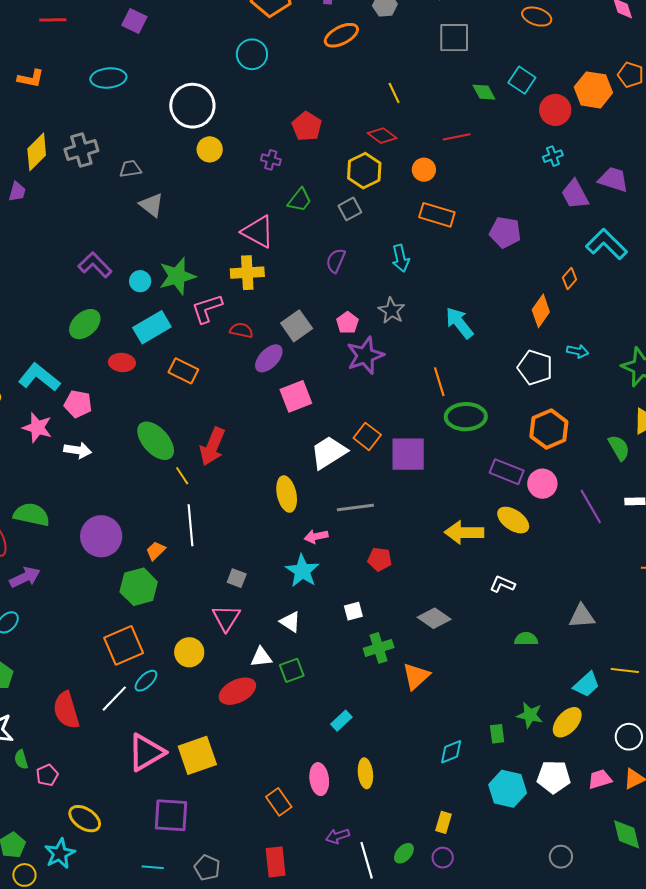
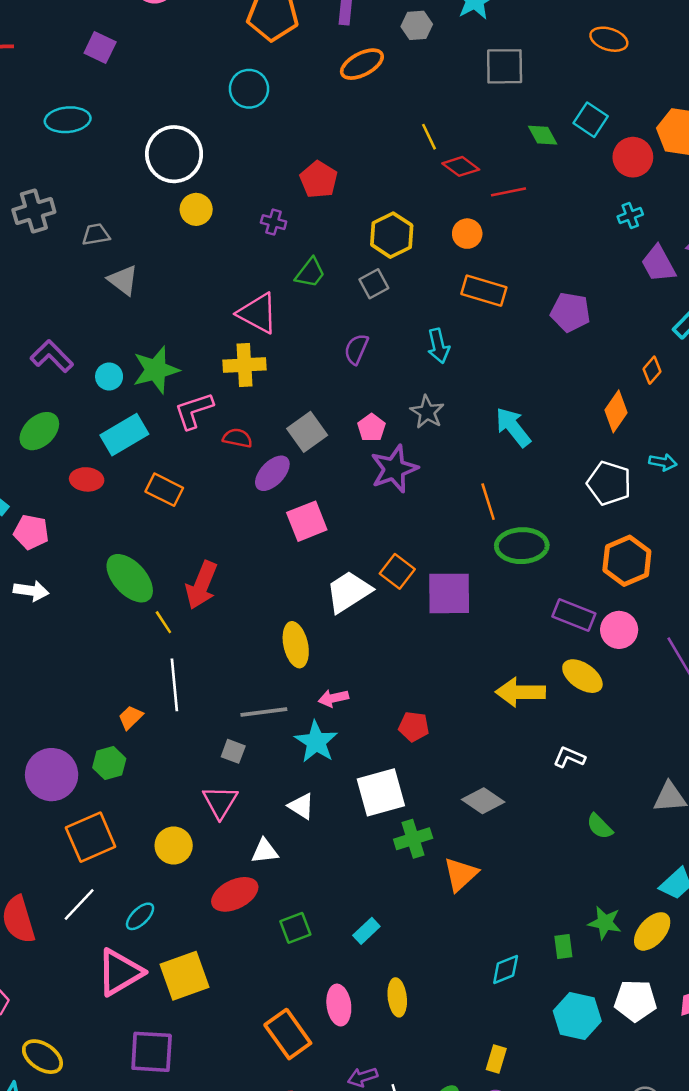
red diamond: (382, 136) -> (461, 166), moved
gray line: (355, 507) -> (264, 712), moved
purple circle: (101, 536) -> (52, 775), moved
green hexagon: (139, 587) -> (109, 763), size x0.7
white square: (353, 611) -> (381, 792), size x2.0
green semicircle: (526, 639) -> (600, 826), turned -135
green square: (292, 670) -> (295, 928), moved
cyan ellipse: (146, 681) -> (140, 916), moved
orange rectangle: (279, 802) -> (288, 1034), size x1.4

